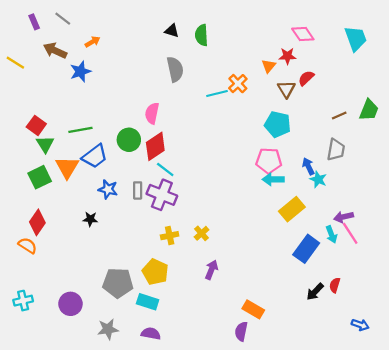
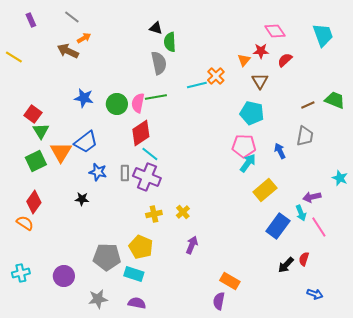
gray line: (63, 19) -> (72, 17), moved
green semicircle: (202, 35) -> (170, 42), moved
brown arrow: (55, 51) -> (68, 51), moved
blue star: (80, 71) -> (84, 98), moved, turned 30
red semicircle: (306, 78) -> (285, 60), moved
green trapezoid: (369, 110) -> (335, 100), turned -90
green line: (80, 130) -> (156, 97), moved
green circle: (129, 140) -> (117, 104), moved
cyan arrow: (273, 179) -> (248, 163), turned 126
cyan star: (318, 179) -> (340, 178), moved
pink line: (350, 233) -> (319, 227), moved
blue arrow: (360, 325) -> (315, 294), moved

